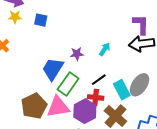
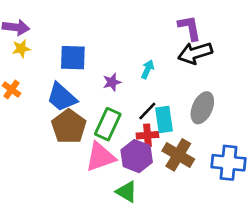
blue square: (41, 20) -> (73, 58), moved, size x1.5
blue trapezoid: (53, 69) -> (62, 97), moved, turned -70
cyan rectangle: (122, 90) -> (164, 119), moved, turned 30
brown pentagon: (34, 106) -> (69, 126), moved

